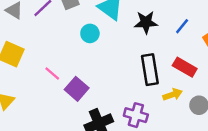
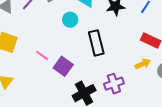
black rectangle: (150, 70) -> (96, 43), moved
purple cross: (136, 115) -> (114, 84), turned -30

